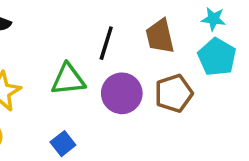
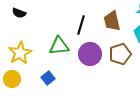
blue square: (63, 144) -> (48, 78), moved

